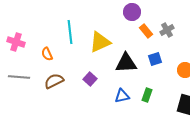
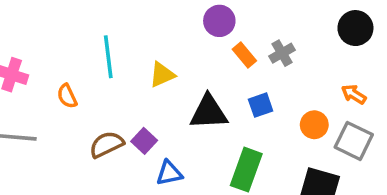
yellow triangle: (100, 42) -> (162, 75), size x0.7
brown semicircle: (54, 81) -> (107, 144), moved
green rectangle: (147, 95) -> (246, 170), size x1.6
blue triangle: (122, 96) -> (169, 173), moved

